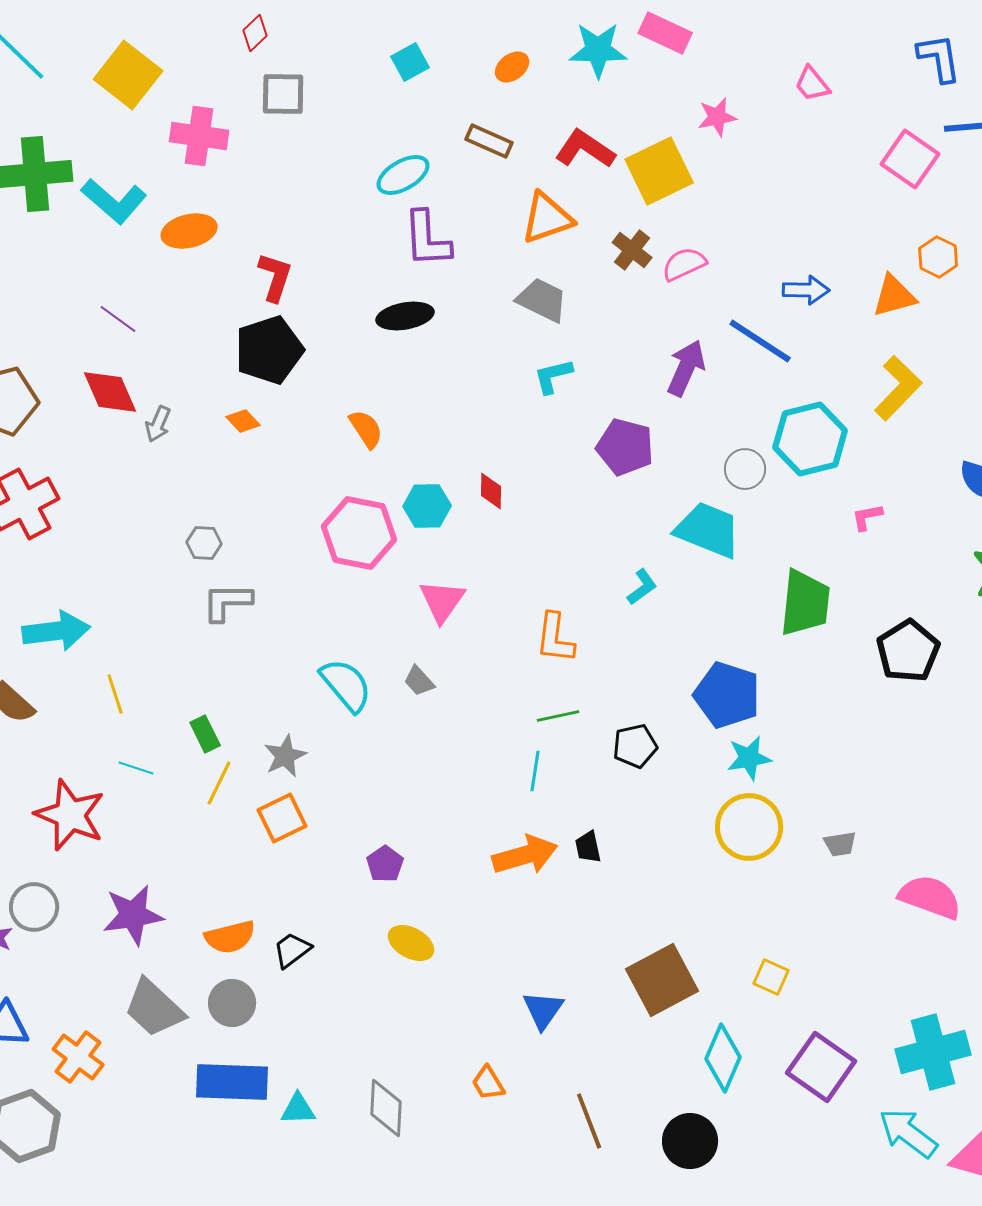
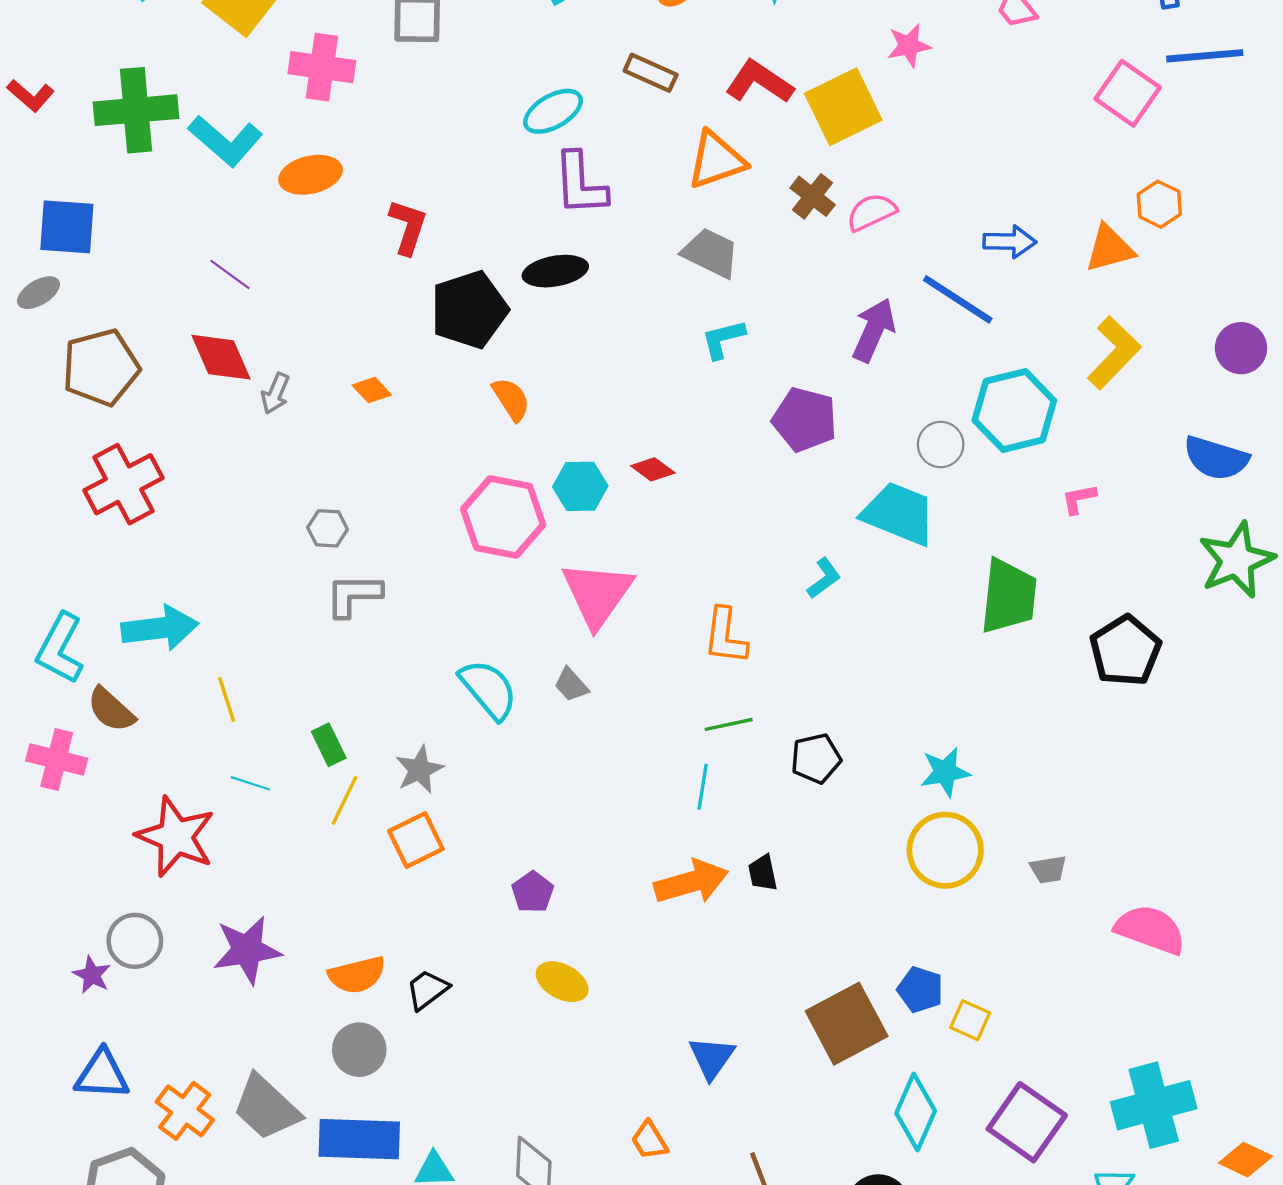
black pentagon: (269, 350) -> (469, 310), moved
red diamond: (491, 491) -> (653, 469), turned -54
pink triangle: (442, 601) -> (597, 594), size x1.4
blue pentagon: (727, 695) -> (920, 990), moved, size x0.6
gray trapezoid: (154, 1008) -> (266, 1107), moved

